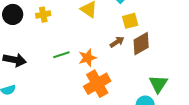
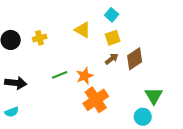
yellow square: (130, 21) -> (113, 38), moved

